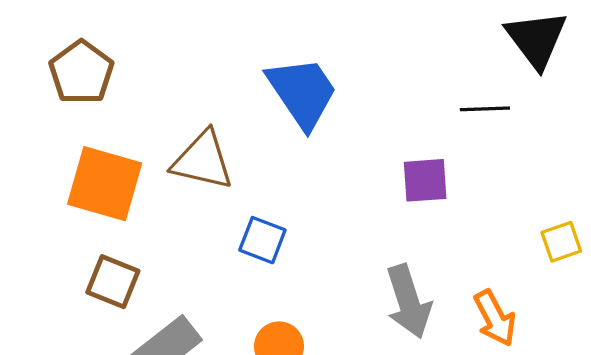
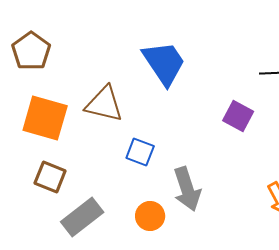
purple square: (425, 180) -> (238, 116), turned 32
gray arrow: (409, 302) -> (187, 189), moved

